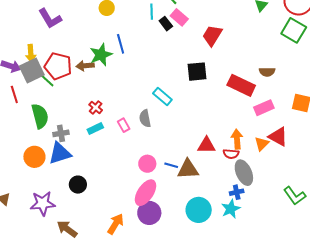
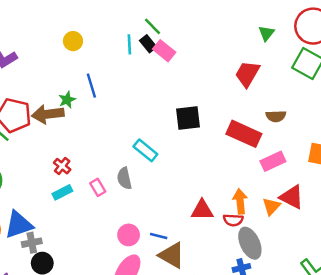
black rectangle: (166, 24) -> (148, 44), moved
red trapezoid: (212, 35) -> (247, 74), moved
green star: (101, 55) -> (67, 100), size x0.6
brown arrow: (85, 66) -> (48, 114), size x1.4
gray cross: (61, 133) -> (32, 243), moved
brown triangle: (188, 169) -> (172, 255), moved, turned 35

